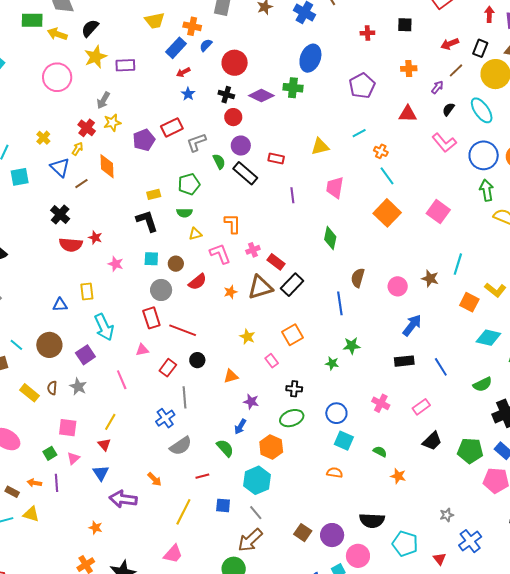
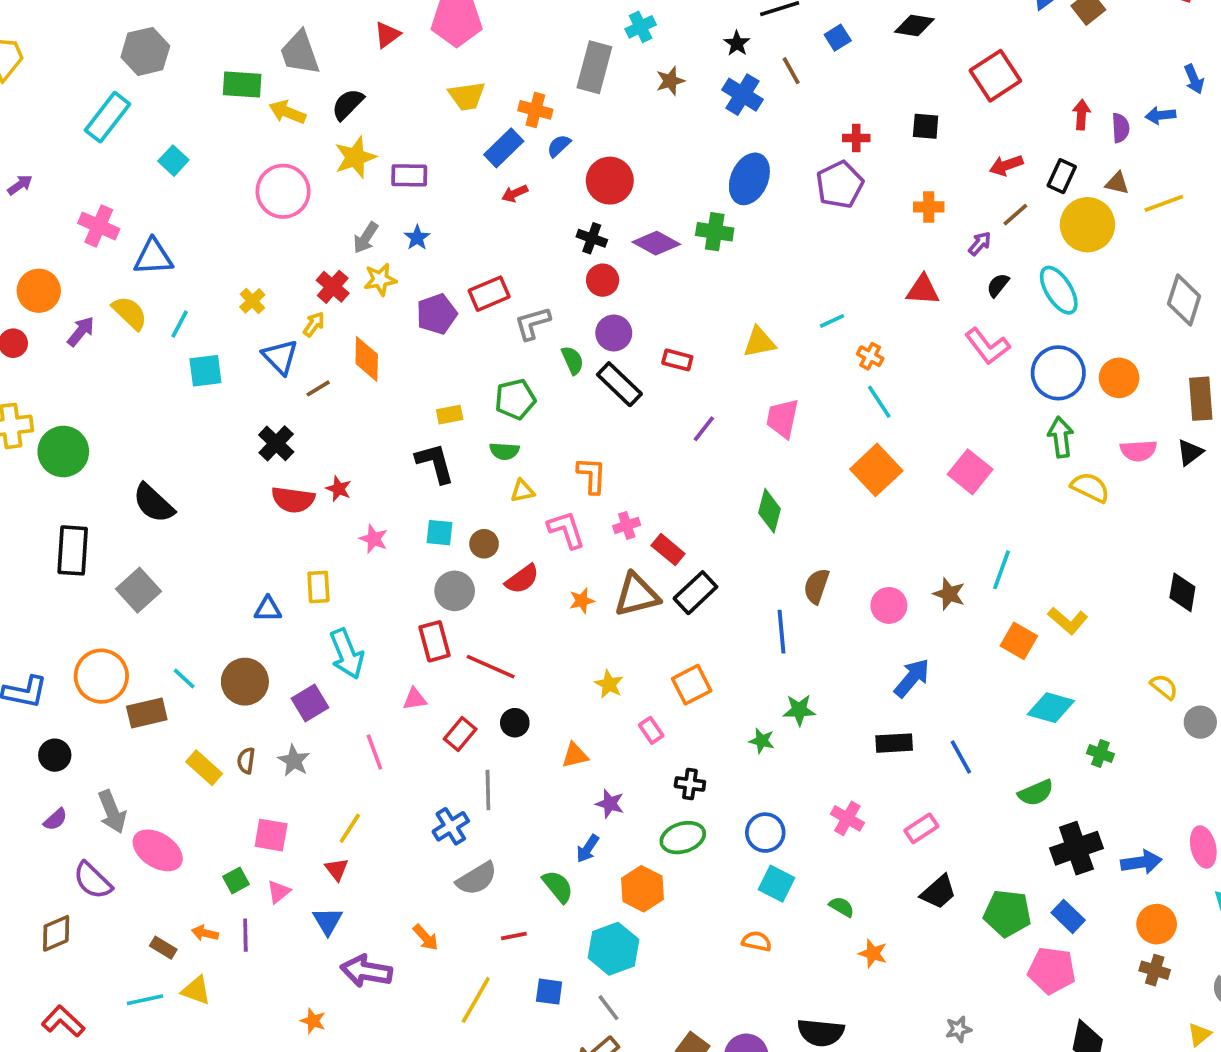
purple pentagon: (362, 86) -> (840, 185), moved
blue star: (188, 94) -> (417, 238), moved
purple line: (292, 195) -> (704, 429), turned 42

